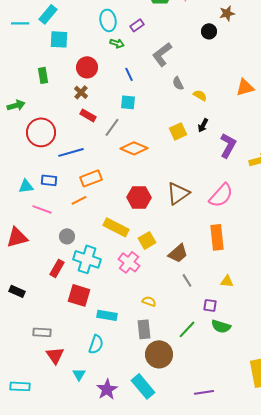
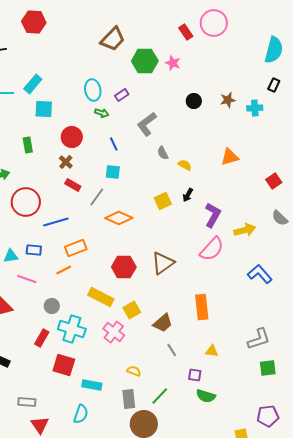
brown star: (227, 13) -> (228, 100), moved
pink semicircle: (221, 195) -> (212, 249), moved
green line: (187, 329) -> (160, 396), moved

